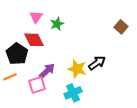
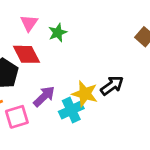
pink square: (37, 85) -> (17, 117), moved
cyan cross: (73, 93) -> (71, 110), moved

